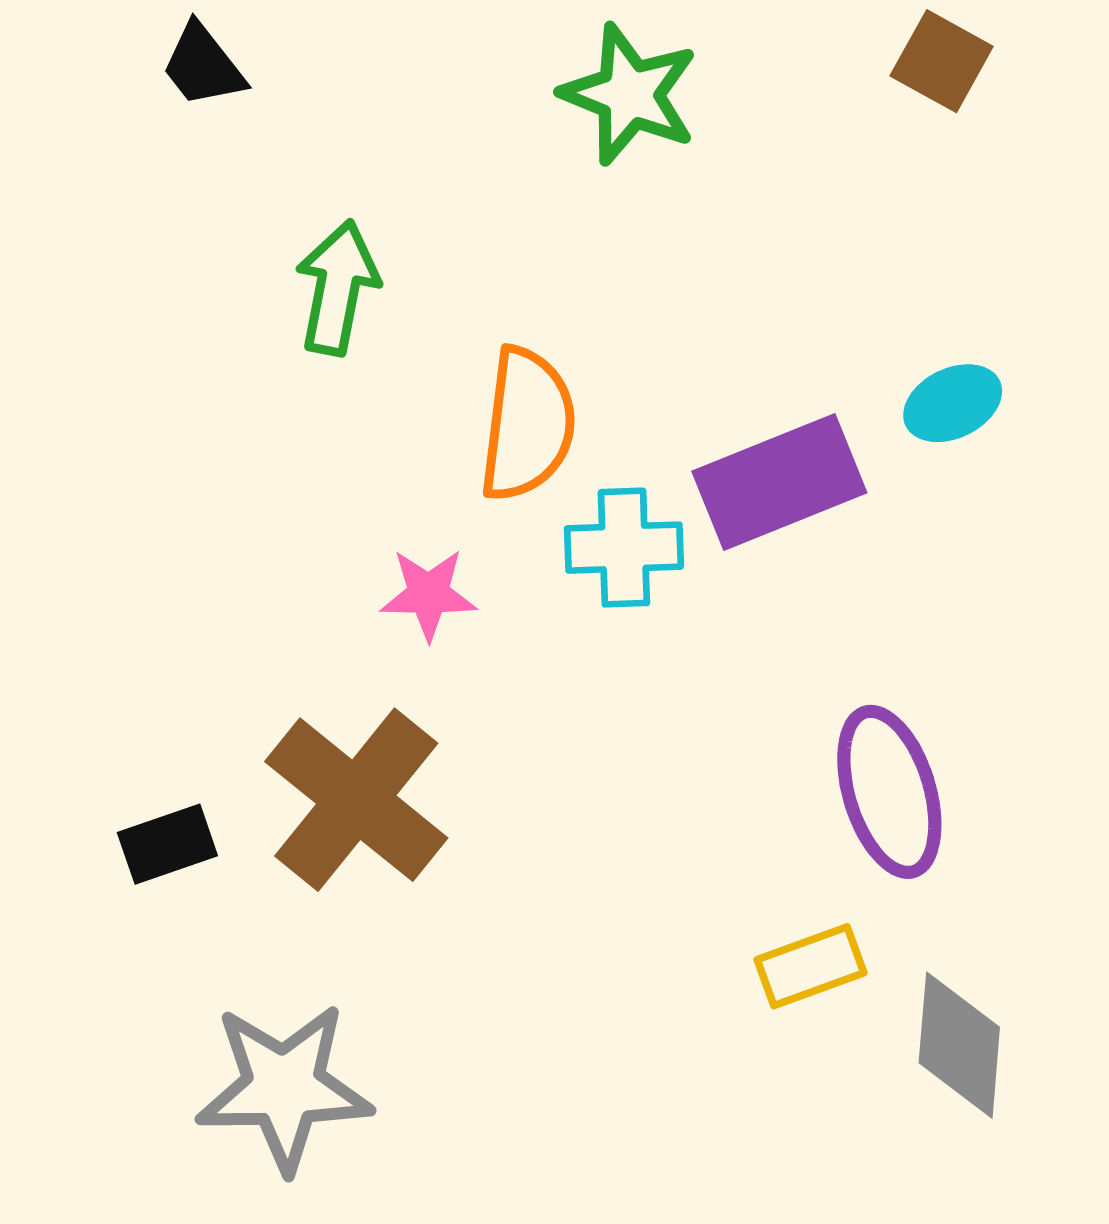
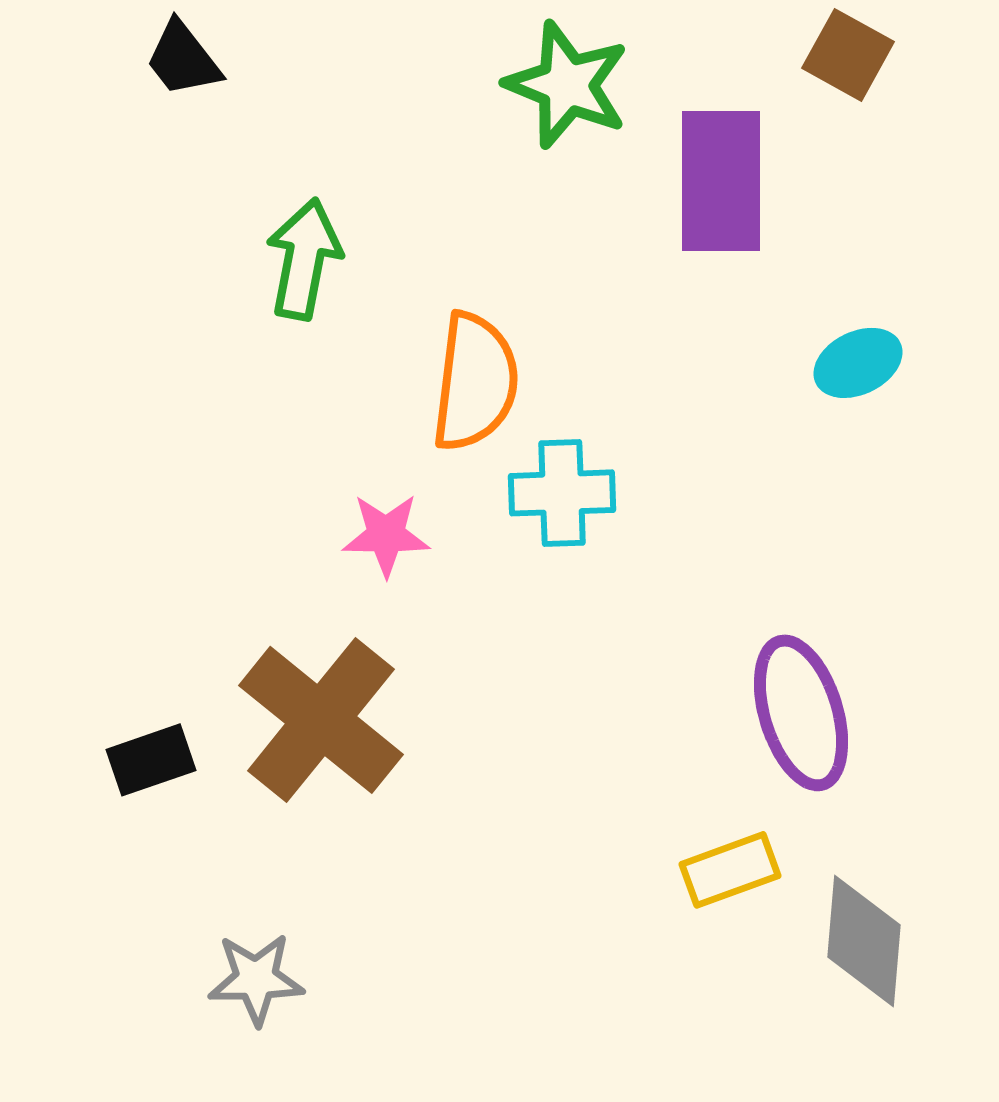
purple rectangle: (779, 482) -> (721, 181), moved, turned -68
gray star: (284, 1087) -> (256, 979), size x0.6

